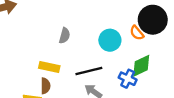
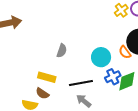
blue cross: (128, 79) -> (113, 77), moved, turned 35
brown semicircle: (45, 86) -> (42, 93), turned 120

